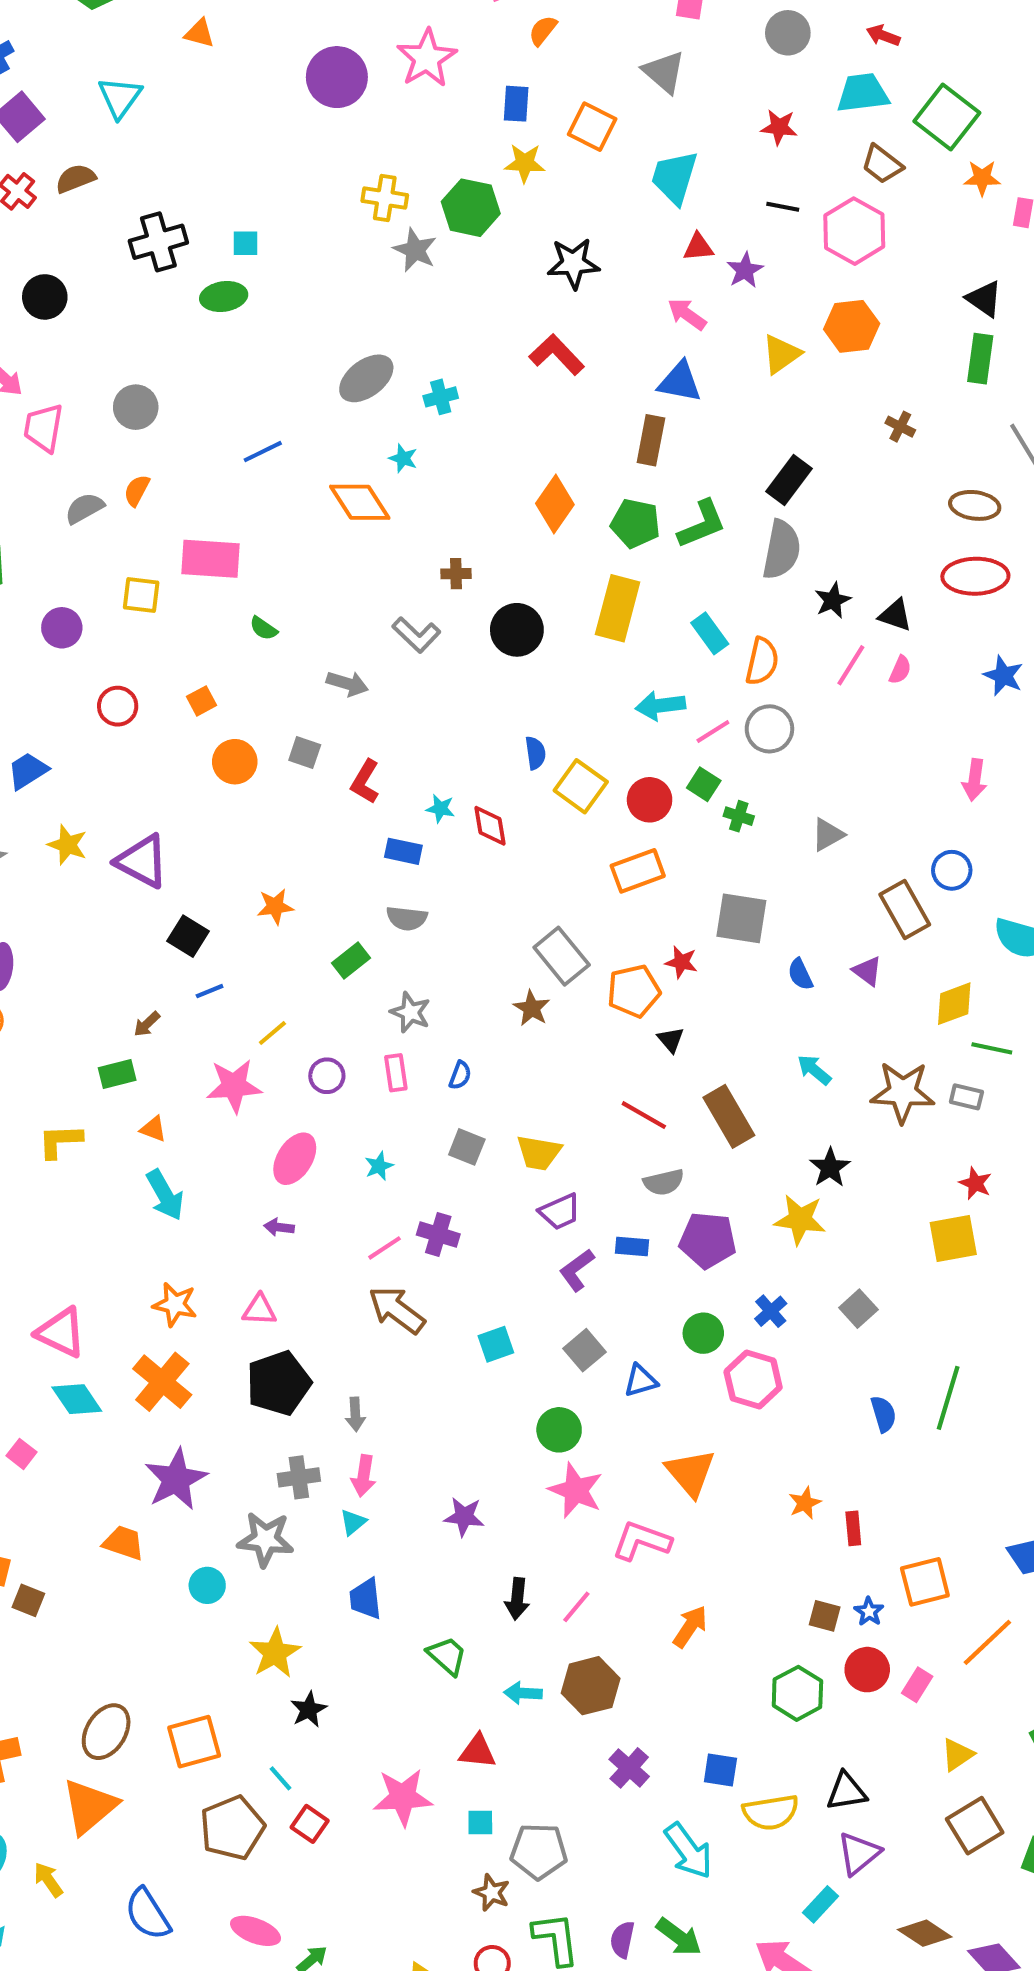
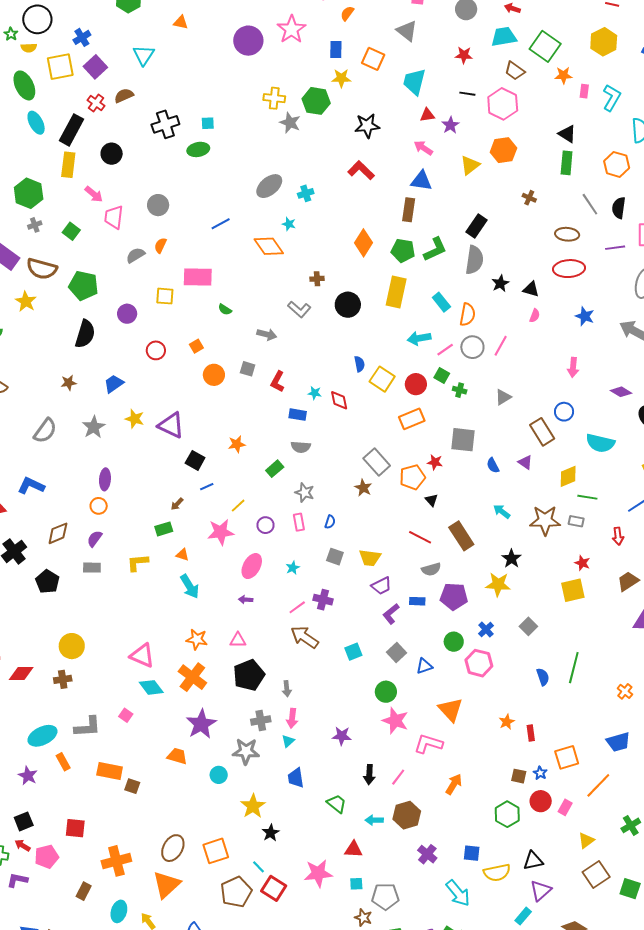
pink line: (851, 665) -> (501, 346), moved
red square: (310, 1824) -> (274, 888), size x1.4

